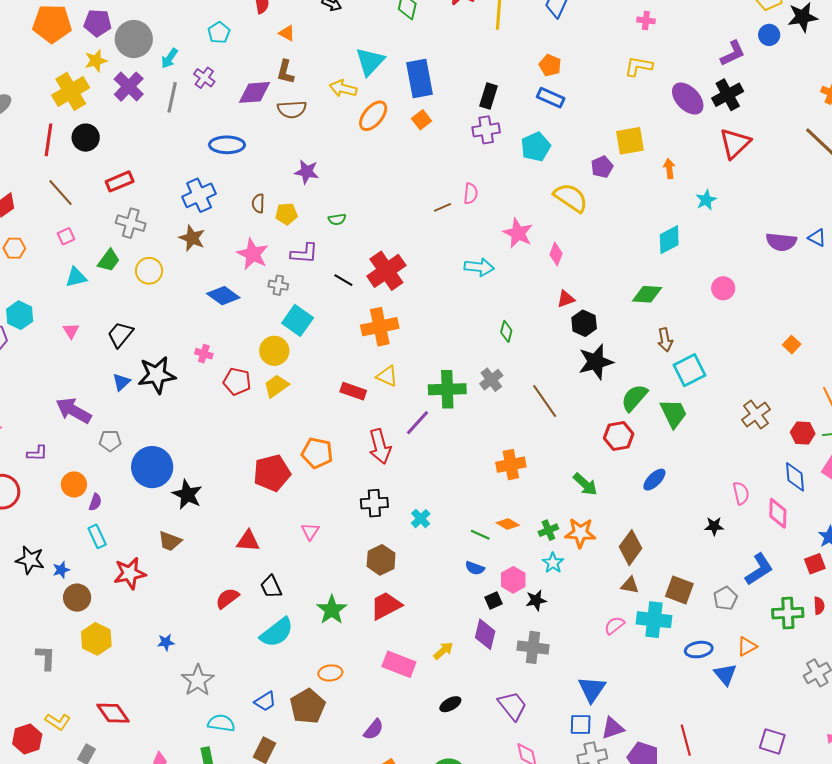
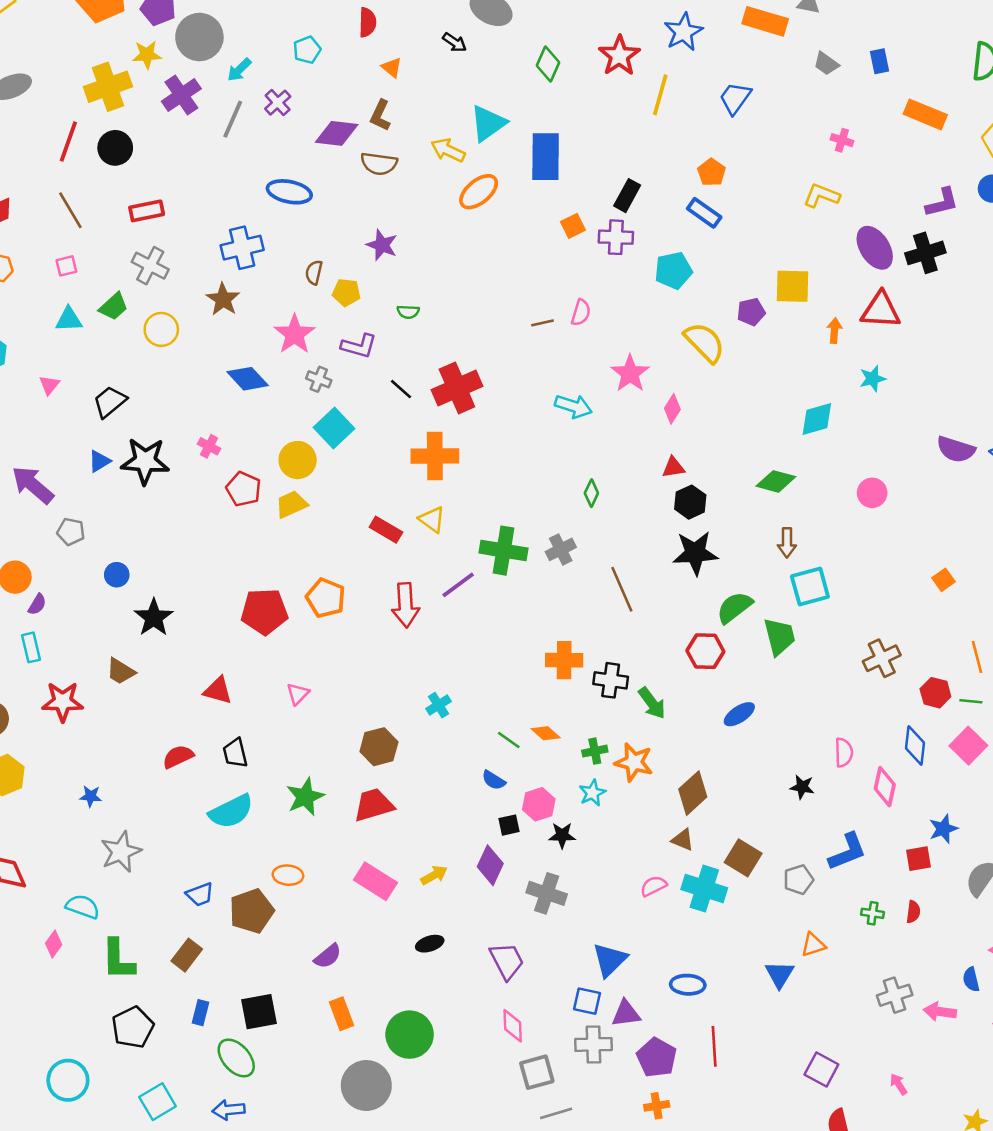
orange square: (421, 120) -> (573, 226), moved
red triangle: (735, 143) -> (881, 310), moved, turned 36
blue circle: (152, 467) -> (117, 575), size x0.5
black cross: (374, 503) -> (611, 680), moved
green cross: (788, 613) -> (873, 913), size x0.6
blue ellipse: (699, 650) -> (688, 985), moved
cyan semicircle: (221, 723) -> (83, 907), moved

